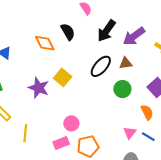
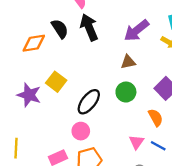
black arrow: (106, 31) -> (89, 27), moved, turned 125
orange diamond: (45, 43) -> (34, 43), turned -70
black ellipse: (101, 66) -> (89, 102), moved
pink circle: (71, 123) -> (81, 131), moved

